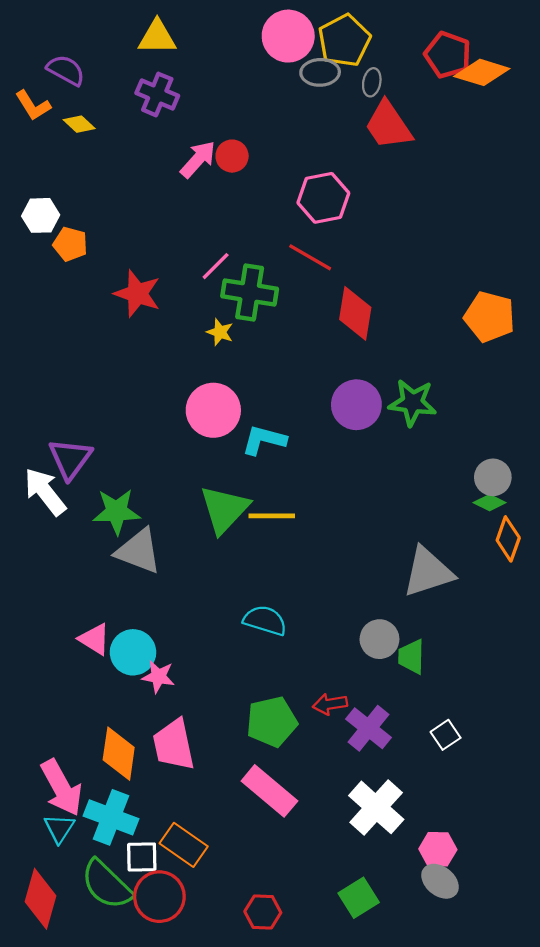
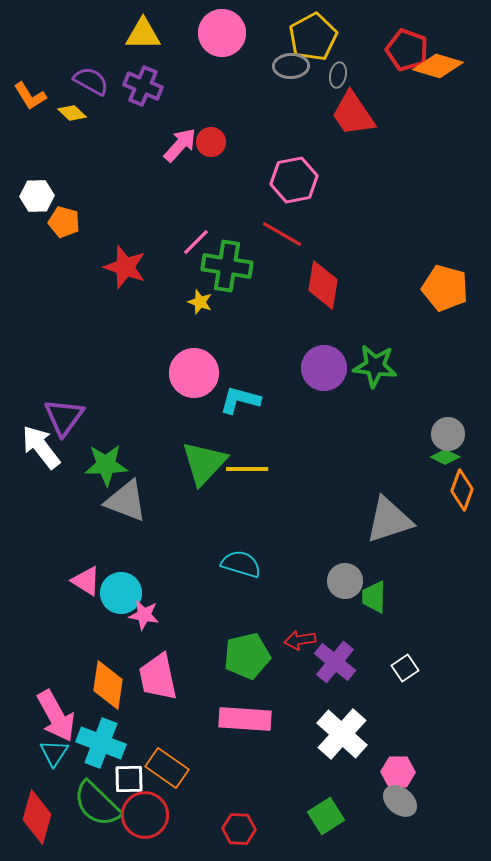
pink circle: (288, 36) -> (222, 33), moved
purple semicircle: (66, 70) -> (91, 81), moved
pink rectangle: (269, 791) -> (245, 719), turned -36

